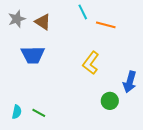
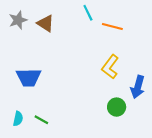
blue trapezoid: (33, 55) -> (29, 77), moved
yellow L-shape: (91, 63) -> (110, 67), moved

